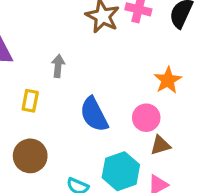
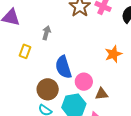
pink circle: (146, 118) -> (84, 82), moved
brown circle: (30, 156) -> (48, 89), moved

